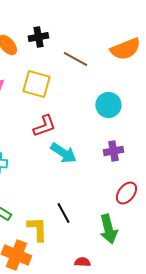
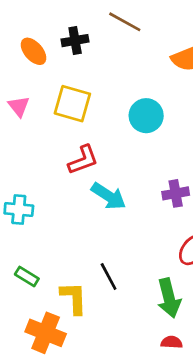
brown line: (75, 59) -> (125, 22), moved
cyan circle: (108, 105) -> (146, 116), moved
red semicircle: (82, 262) -> (172, 342), moved

